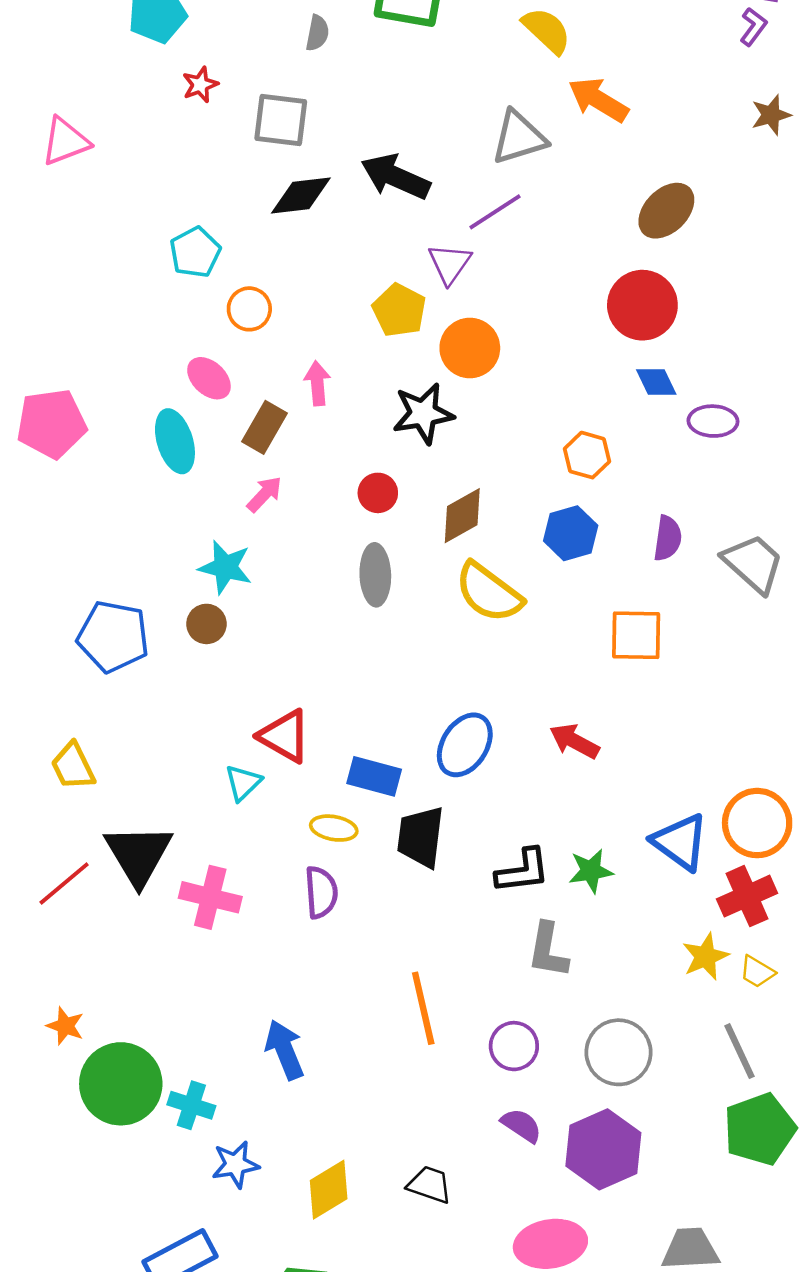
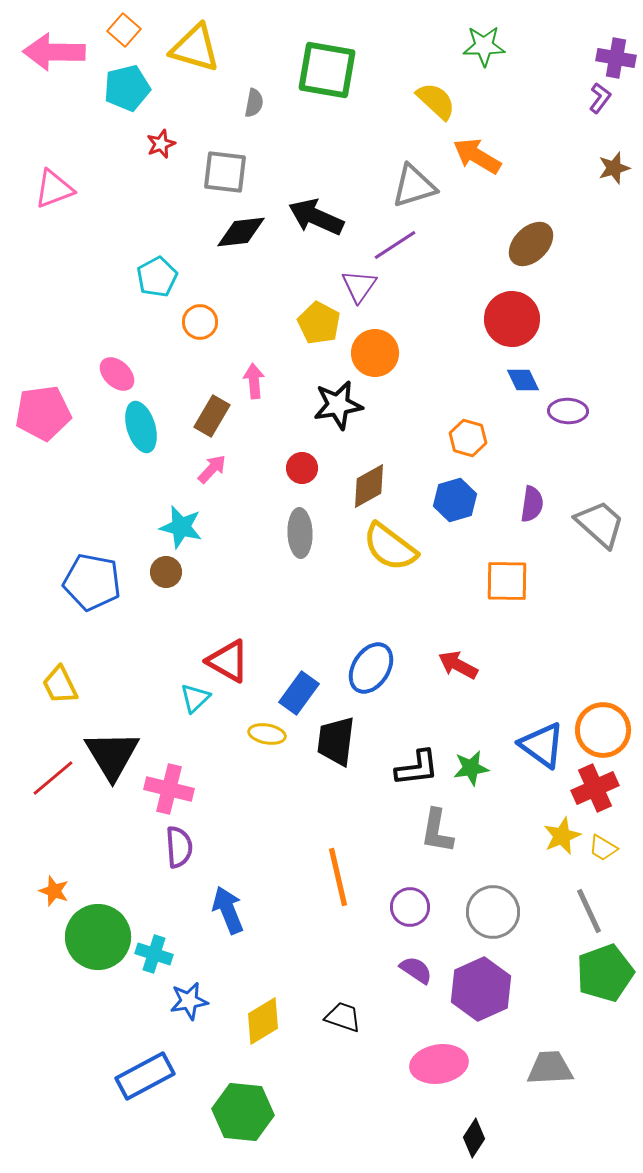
pink ellipse: (209, 378) -> (117, 374), moved
blue rectangle: (374, 776) -> (299, 693), turned -69
purple semicircle: (321, 892) -> (179, 847), moved

